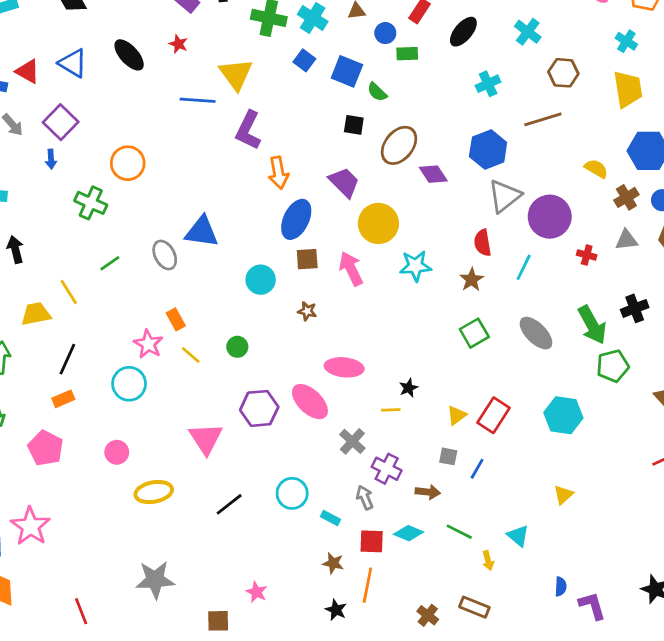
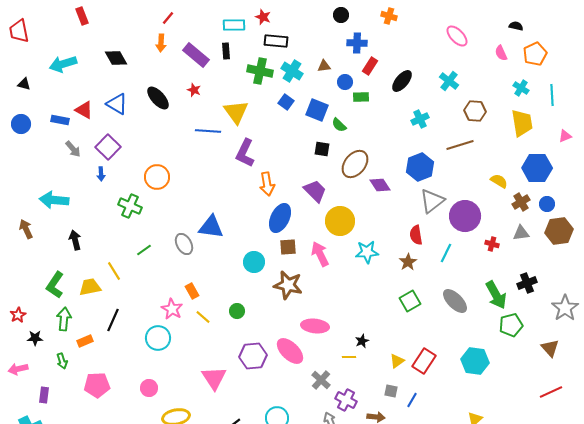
brown star: (307, 311) -> (288, 285), size x2.0
orange rectangle: (63, 399) -> (85, 341), moved
pink pentagon: (45, 448) -> (97, 385), turned -30

